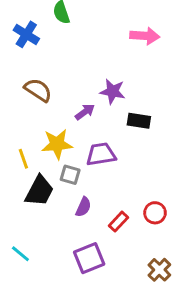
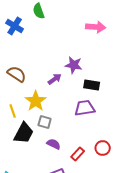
brown semicircle: (38, 90) -> (17, 74), moved
yellow star: (57, 144) -> (36, 101), turned -30
purple trapezoid: (101, 154) -> (85, 108), moved
purple semicircle: (83, 207) -> (54, 144), turned -88

